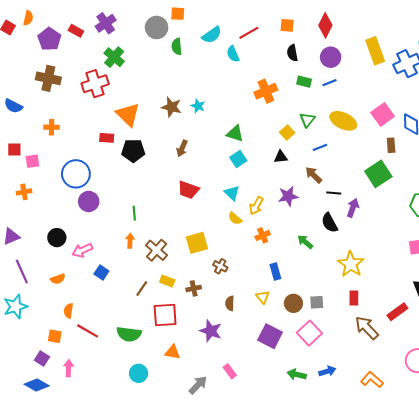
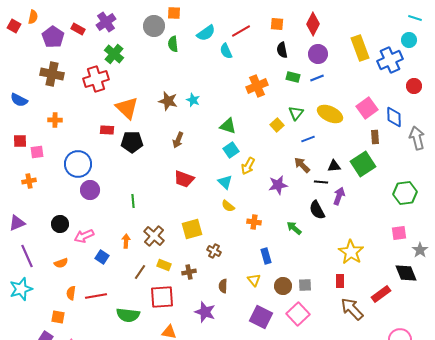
black triangle: (281, 157) -> (334, 166), moved
yellow arrow: (256, 206) -> (248, 166), moved
orange cross: (263, 235) -> (254, 222), turned 32
orange arrow: (130, 241) -> (126, 241), moved
yellow star: (351, 264) -> (351, 252), moved
red line: (88, 331) -> (96, 296), moved, turned -40

